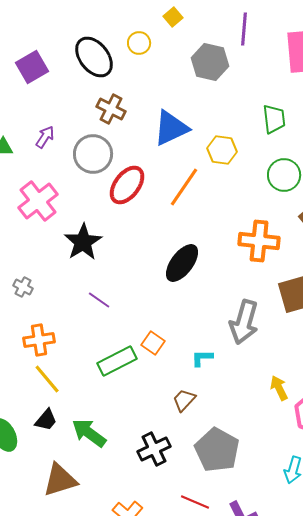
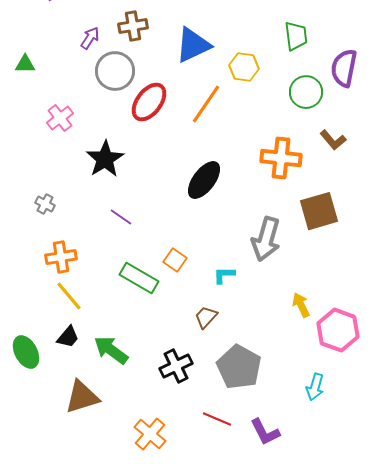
brown cross: (111, 109) -> (133, 26), turned -36
purple arrow: (45, 137) -> (90, 38), moved
pink cross: (38, 201) -> (60, 118), size x0.7
green rectangle: (117, 361) -> (139, 278), turned 57

